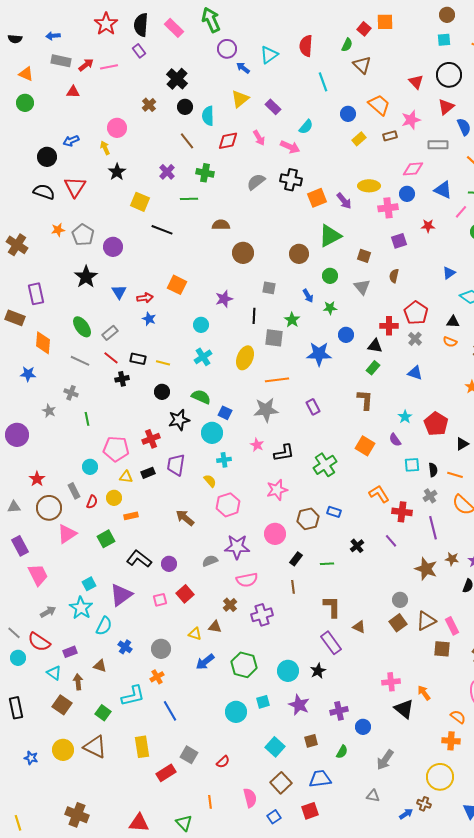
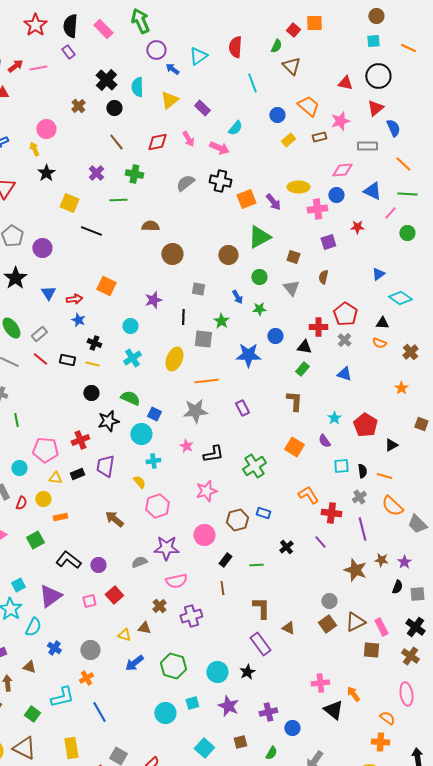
red triangle: (416, 82) -> (345, 83), turned -35
cyan semicircle: (208, 116) -> (137, 87), moved
black cross: (122, 379) -> (94, 343), moved, turned 32

